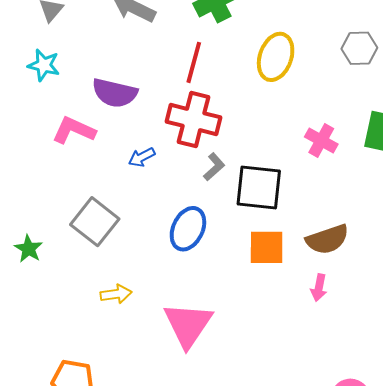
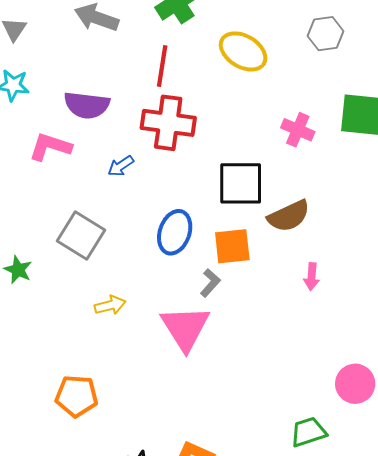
yellow ellipse: (276, 57) -> (243, 51), turned -72
gray L-shape: (214, 167) -> (210, 283), moved
brown semicircle: (327, 239) -> (289, 216), moved
orange square: (267, 247) -> (232, 246), moved

